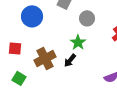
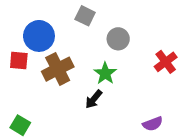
red square: (15, 48) -> (19, 60), moved
brown cross: (45, 58) -> (58, 69), moved

